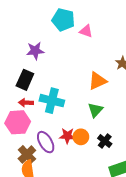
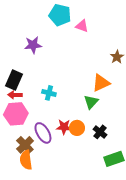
black rectangle: (25, 80) -> (14, 80), moved
orange triangle: (97, 81) -> (101, 83), moved
cyan cross: (52, 101) -> (49, 93), size x0.6
red arrow: (26, 103) -> (15, 95), moved

